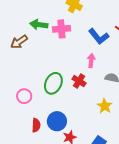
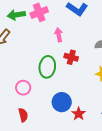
pink arrow: (91, 61) -> (59, 35), moved
red semicircle: (36, 125) -> (23, 115), moved

